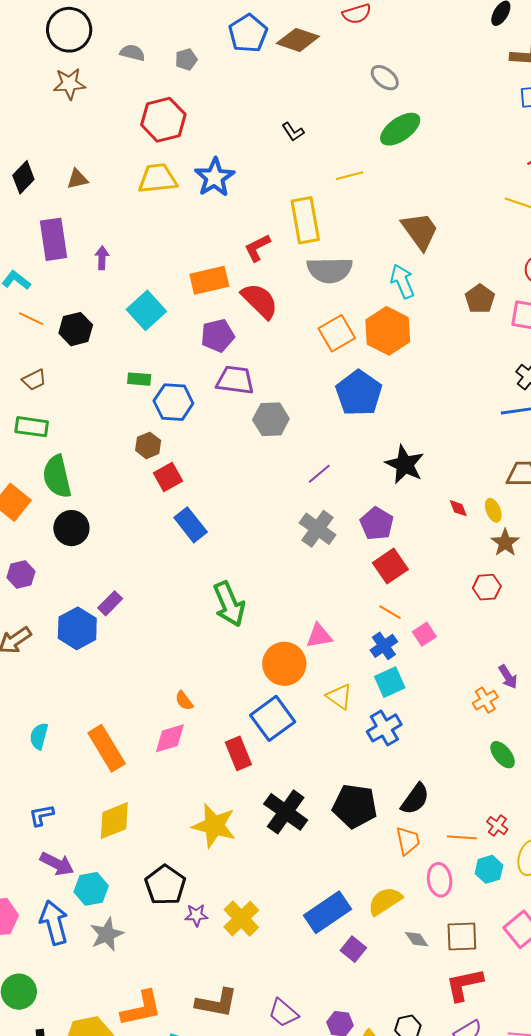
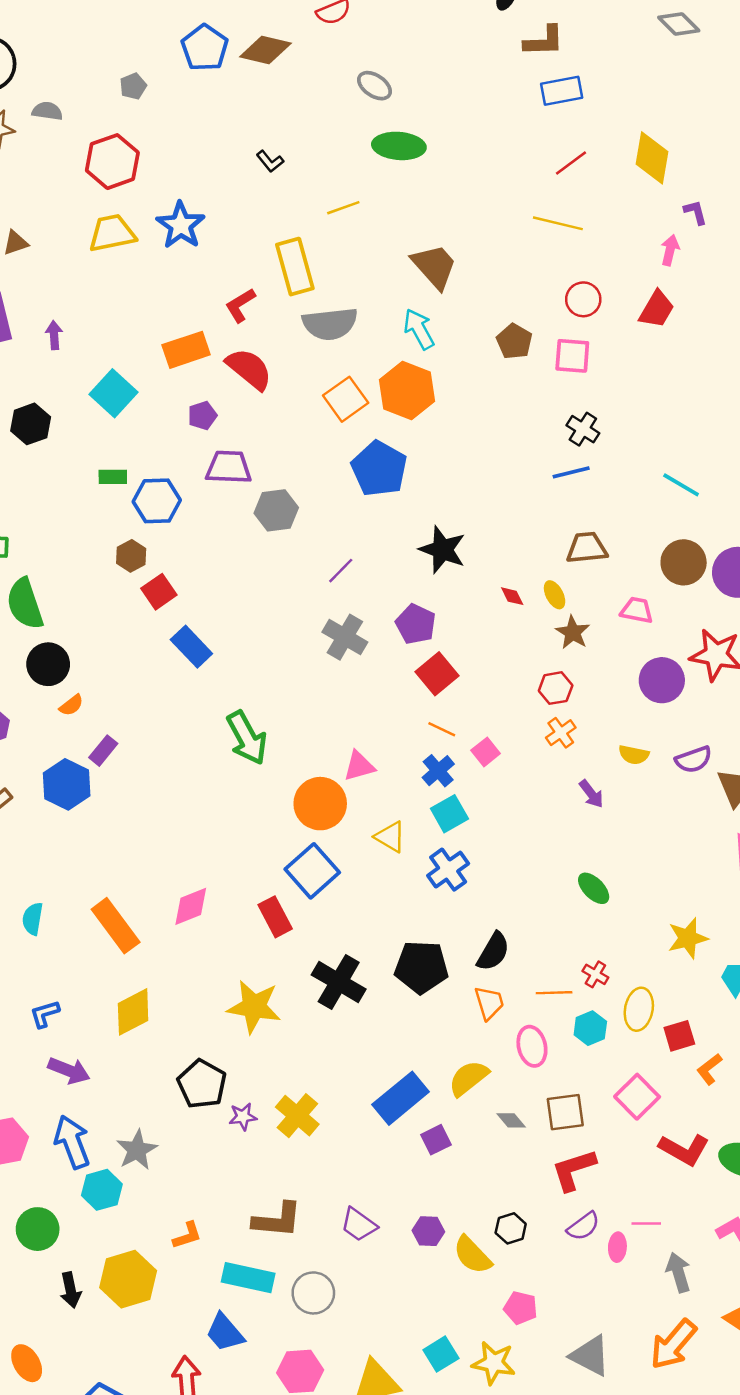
gray semicircle: (132, 53) -> (47, 111), moved
green ellipse: (400, 129) -> (399, 146), turned 45
purple pentagon: (218, 336) -> (202, 416), size x0.7
orange cross: (485, 700) -> (561, 733), moved
orange semicircle: (184, 701) -> (71, 705), moved, turned -85
cyan hexagon: (91, 889) -> (102, 1190), moved
purple square: (353, 949) -> (436, 1140), turned 30
orange L-shape: (141, 1008) -> (187, 1235), size x0.6

